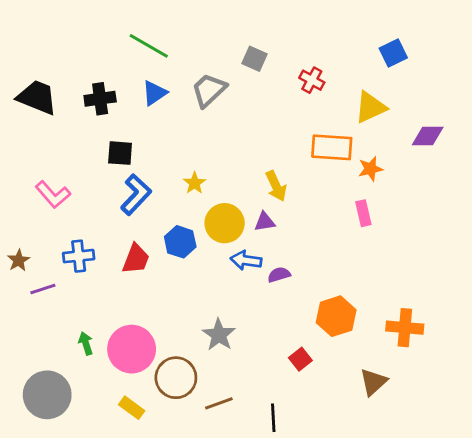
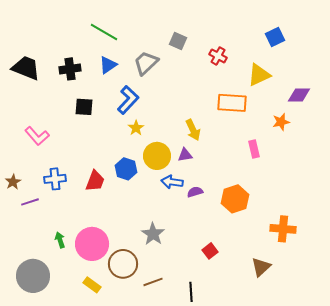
orange star: (370, 169) -> (281, 122), moved
blue L-shape: (136, 195) -> (128, 100), moved
orange hexagon: (336, 316) -> (235, 199), moved

